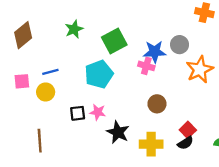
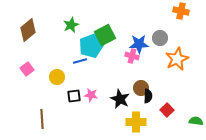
blue line: (50, 72) -> (80, 61), moved
cyan pentagon: (99, 74) -> (91, 46), moved
pink square: (22, 81) -> (27, 69), turned -32
yellow circle: (46, 92) -> (57, 77), moved
black star: (118, 132) -> (120, 99), moved
black semicircle: (185, 143) -> (148, 96), moved, turned -56

